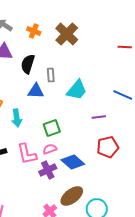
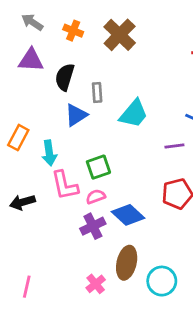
blue triangle: (36, 91) -> (76, 115), turned -36
purple line: (99, 117) -> (174, 146), moved
pink L-shape: (27, 154) -> (65, 185), moved
brown ellipse: (72, 196) -> (127, 263), turned -40

